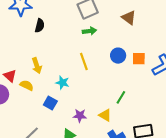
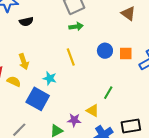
brown triangle: (129, 18) -> (128, 14), moved
black semicircle: (40, 26) -> (26, 22), turned 64
blue square: (50, 103) -> (38, 99), size x1.6
purple star: (80, 116) -> (74, 120), moved

